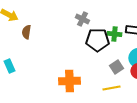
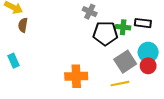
brown semicircle: (26, 32) -> (23, 25), moved
gray square: (116, 67) -> (125, 62), size x1.5

